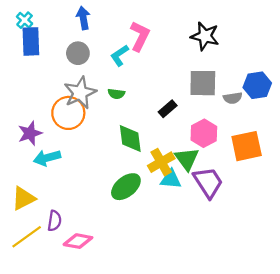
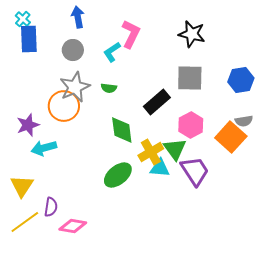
gray semicircle: (233, 98) -> (244, 121), moved
black rectangle: (168, 109) -> (157, 102), size x1.5
orange square: (247, 146) -> (231, 137), turned -36
yellow triangle: (23, 198) -> (22, 186), turned -30

